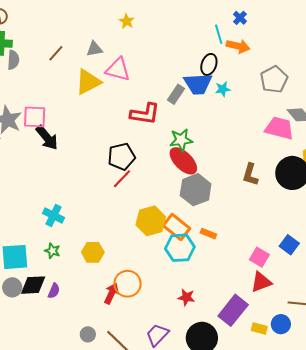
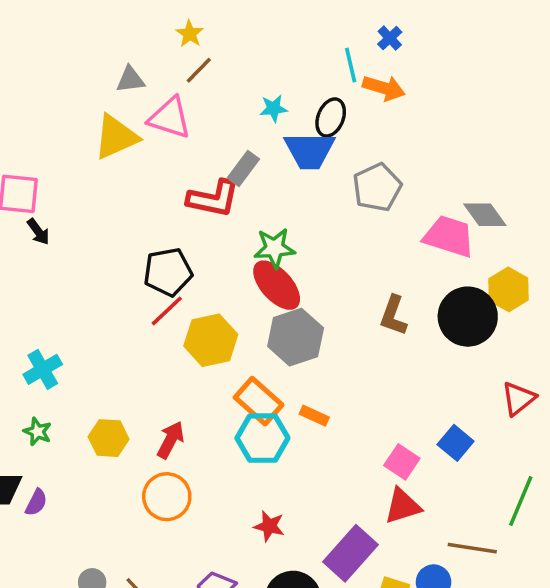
brown line: (56, 53) -> (199, 70), moved
gray pentagon: (274, 79) -> (377, 187), moved
cyan star: (223, 89) -> (274, 108), moved
gray rectangle: (176, 94) -> (243, 169), moved
black arrow: (47, 138) -> (38, 232), size x0.6
cyan cross: (54, 215) -> (43, 369), turned 30
yellow hexagon: (151, 221) -> (211, 340), moved
red arrow: (111, 294) -> (171, 440), moved

